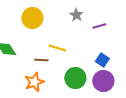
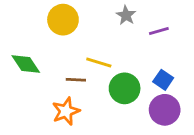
green circle: (75, 78) -> (125, 88), moved

